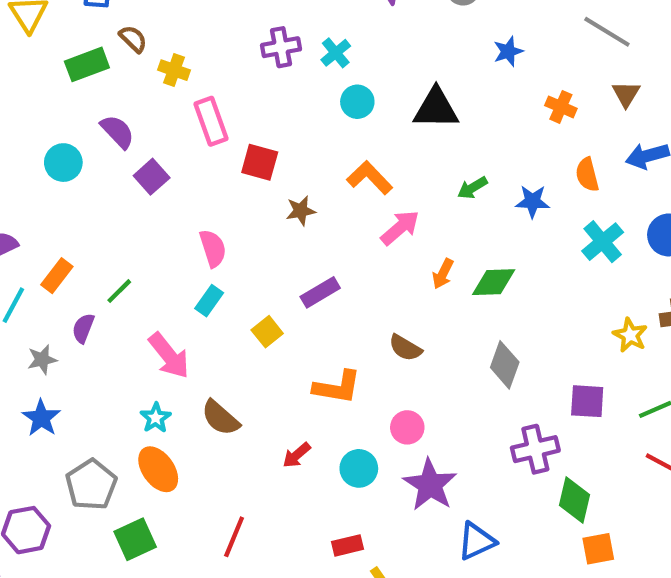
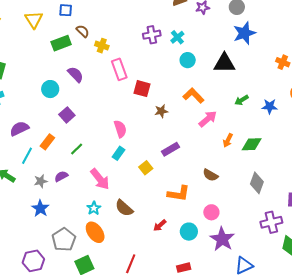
blue star: (508, 51) -> (244, 33), moved, size x1.6
purple square: (152, 177) -> (67, 115), moved
purple semicircle: (83, 328) -> (61, 176), moved, turned 40

